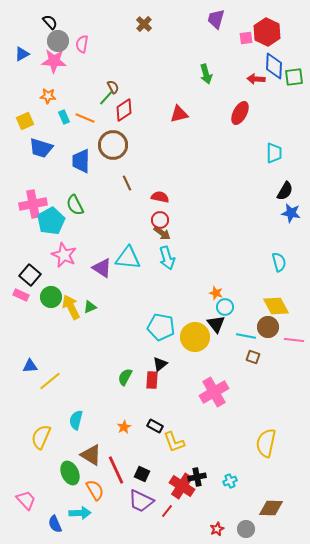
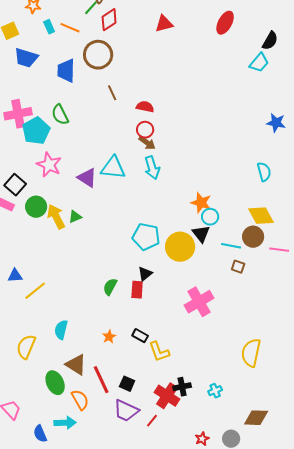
cyan trapezoid: (274, 153) -> (259, 63), turned 40
black semicircle: (285, 191) -> (270, 41), moved
orange star: (216, 293) -> (201, 203), size x1.5

